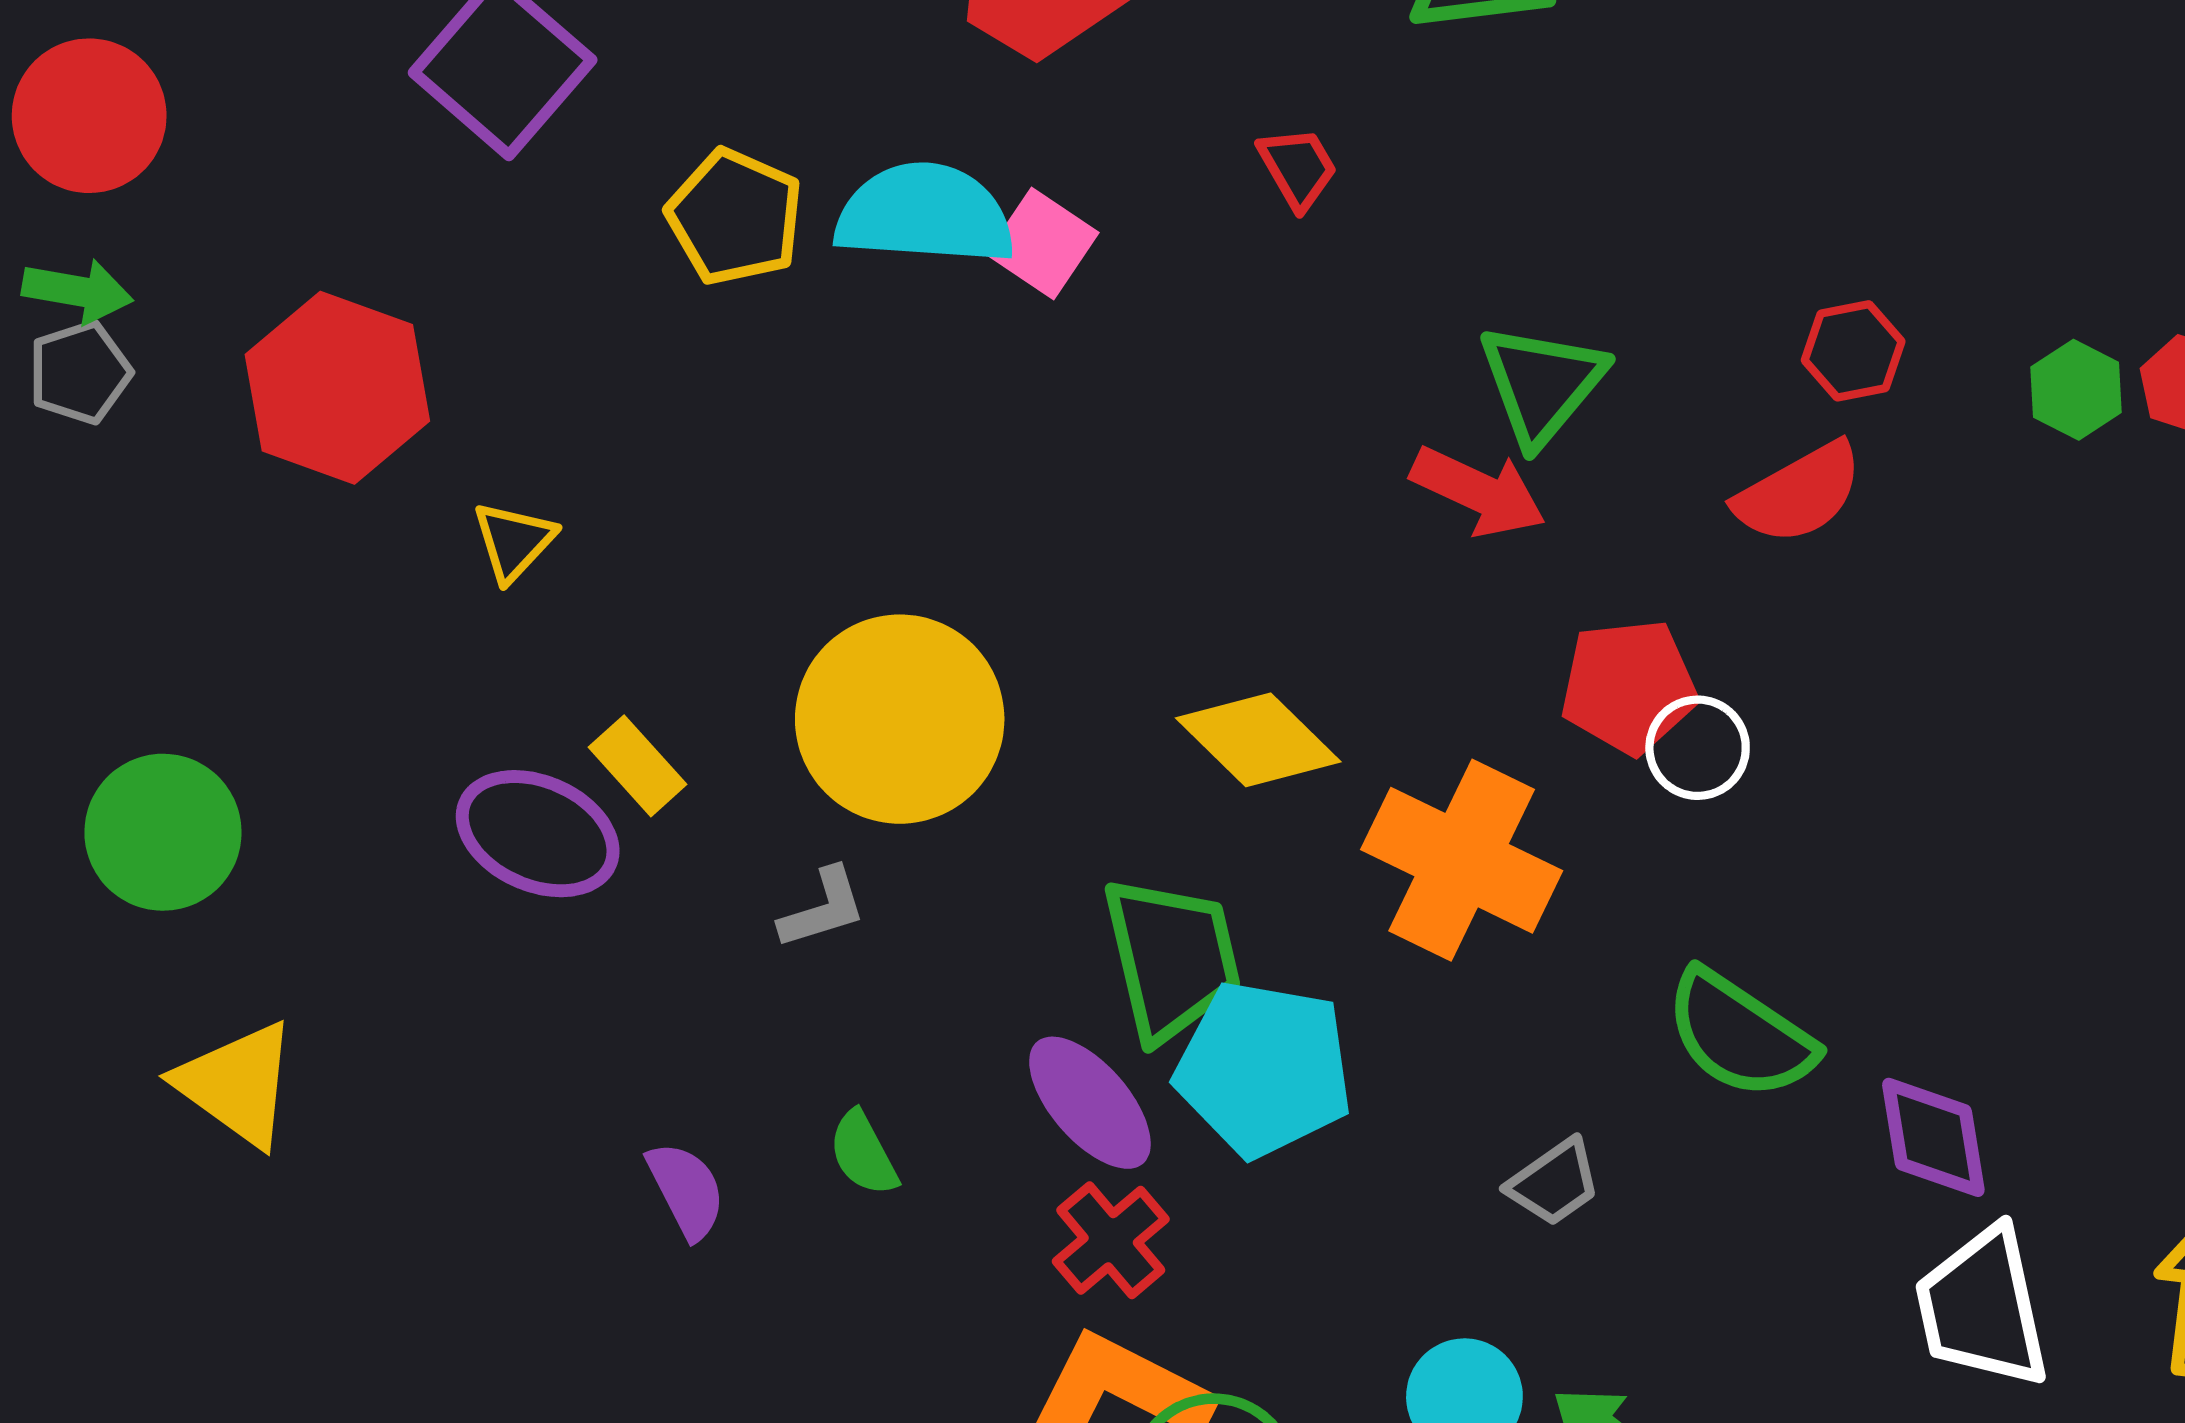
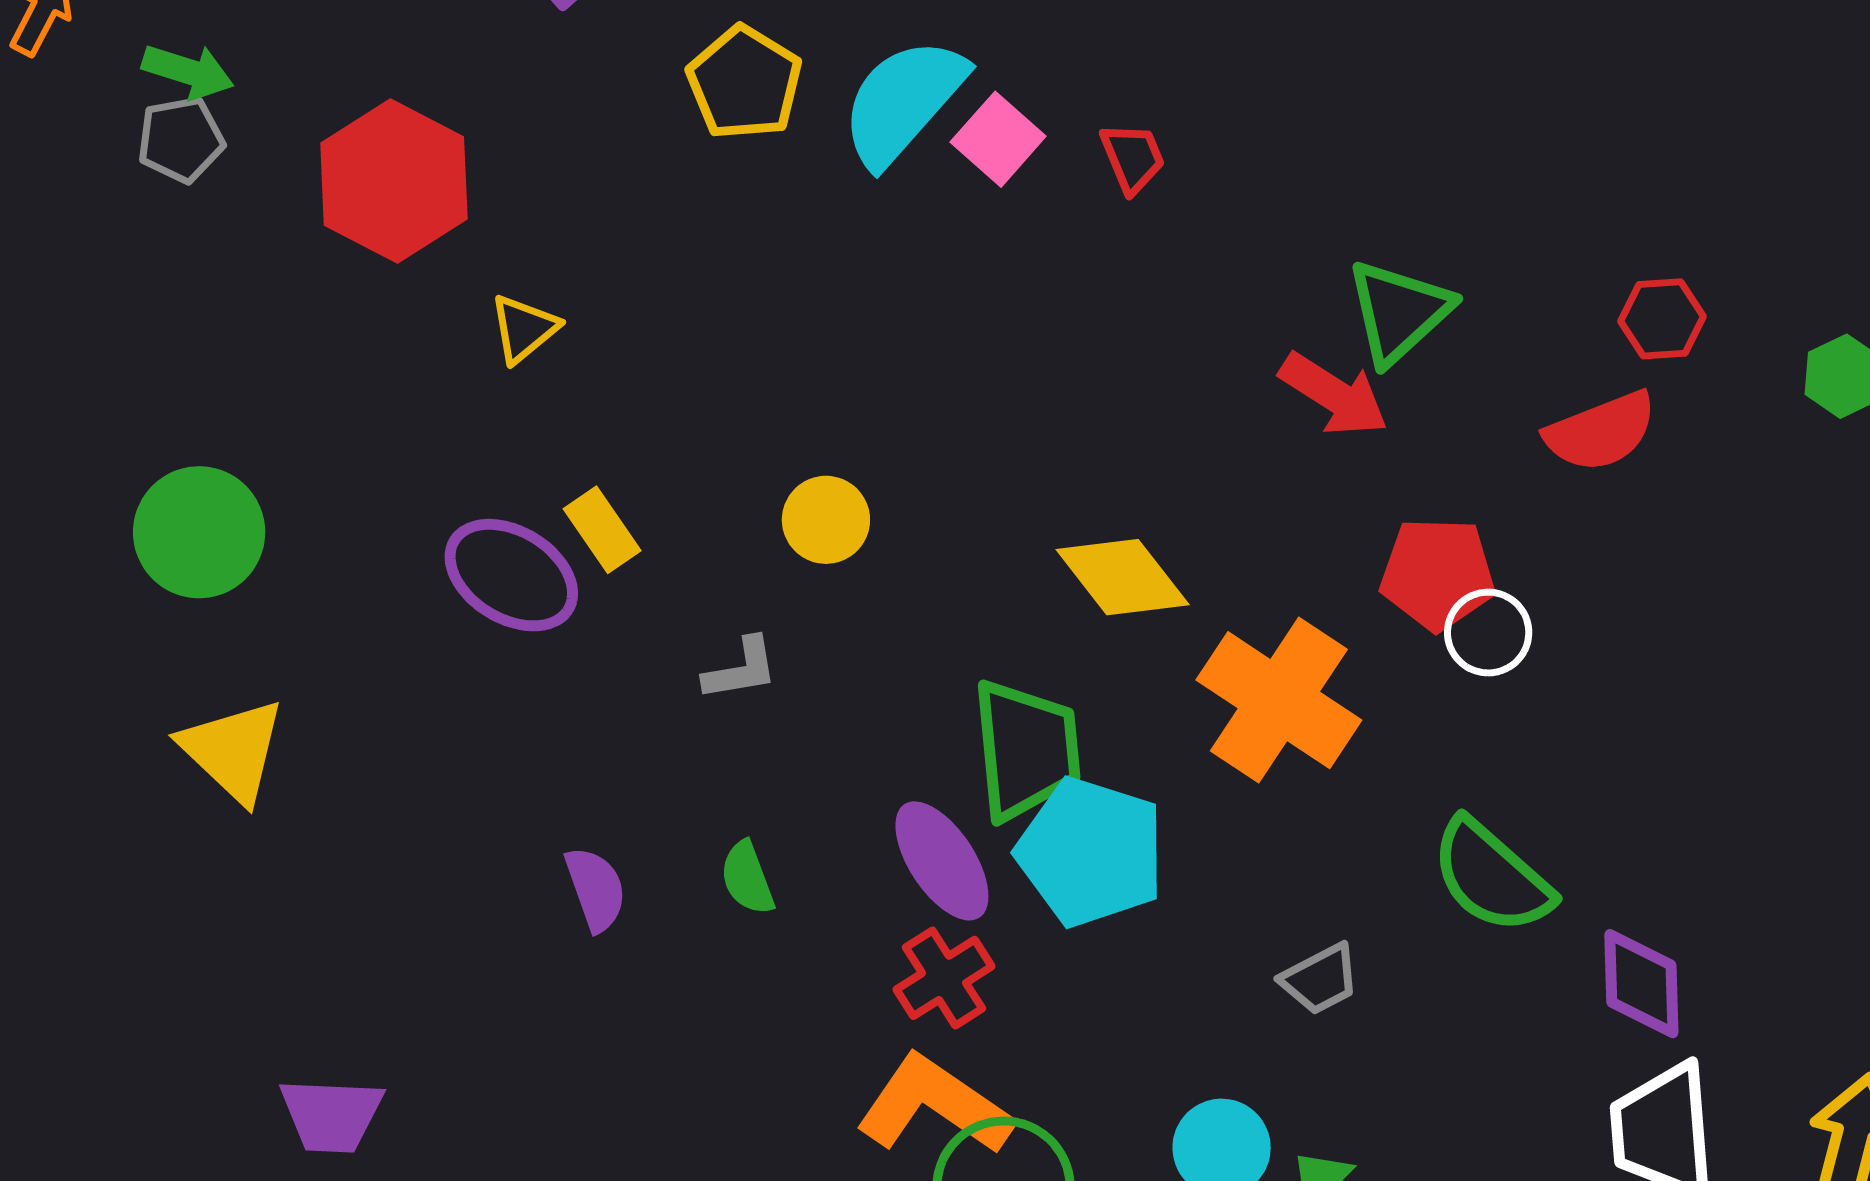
red trapezoid: (1298, 168) -> (1133, 158), moved
cyan semicircle: (925, 214) -> (903, 102), turned -60
yellow circle: (900, 719) -> (826, 520), size x0.5

